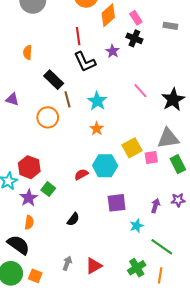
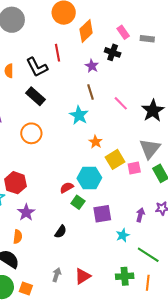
pink rectangle: (136, 18) -> (123, 32), moved
black L-shape: (85, 62) -> (37, 67), moved
brown line: (68, 99) -> (90, 92), moved
orange star: (97, 129) -> (96, 142), moved
gray triangle: (168, 138) -> (150, 149), turned -40
green square: (48, 189) -> (78, 202), moved
purple star: (29, 198) -> (26, 212), moved
green cross: (137, 268) -> (125, 276), turned 30

